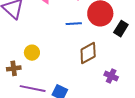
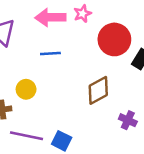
blue line: (74, 24) -> (50, 54), moved

